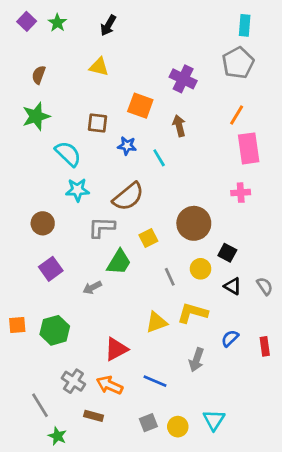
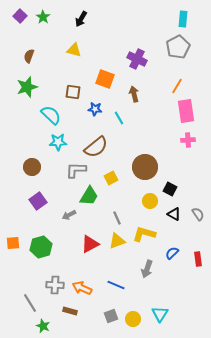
pink cross: (241, 193) -> (188, 140), moved
gray line: (170, 277) -> (117, 218), moved
red triangle: (116, 349) -> (90, 244), moved
gray cross: (73, 381) -> (55, 285), turned -30

